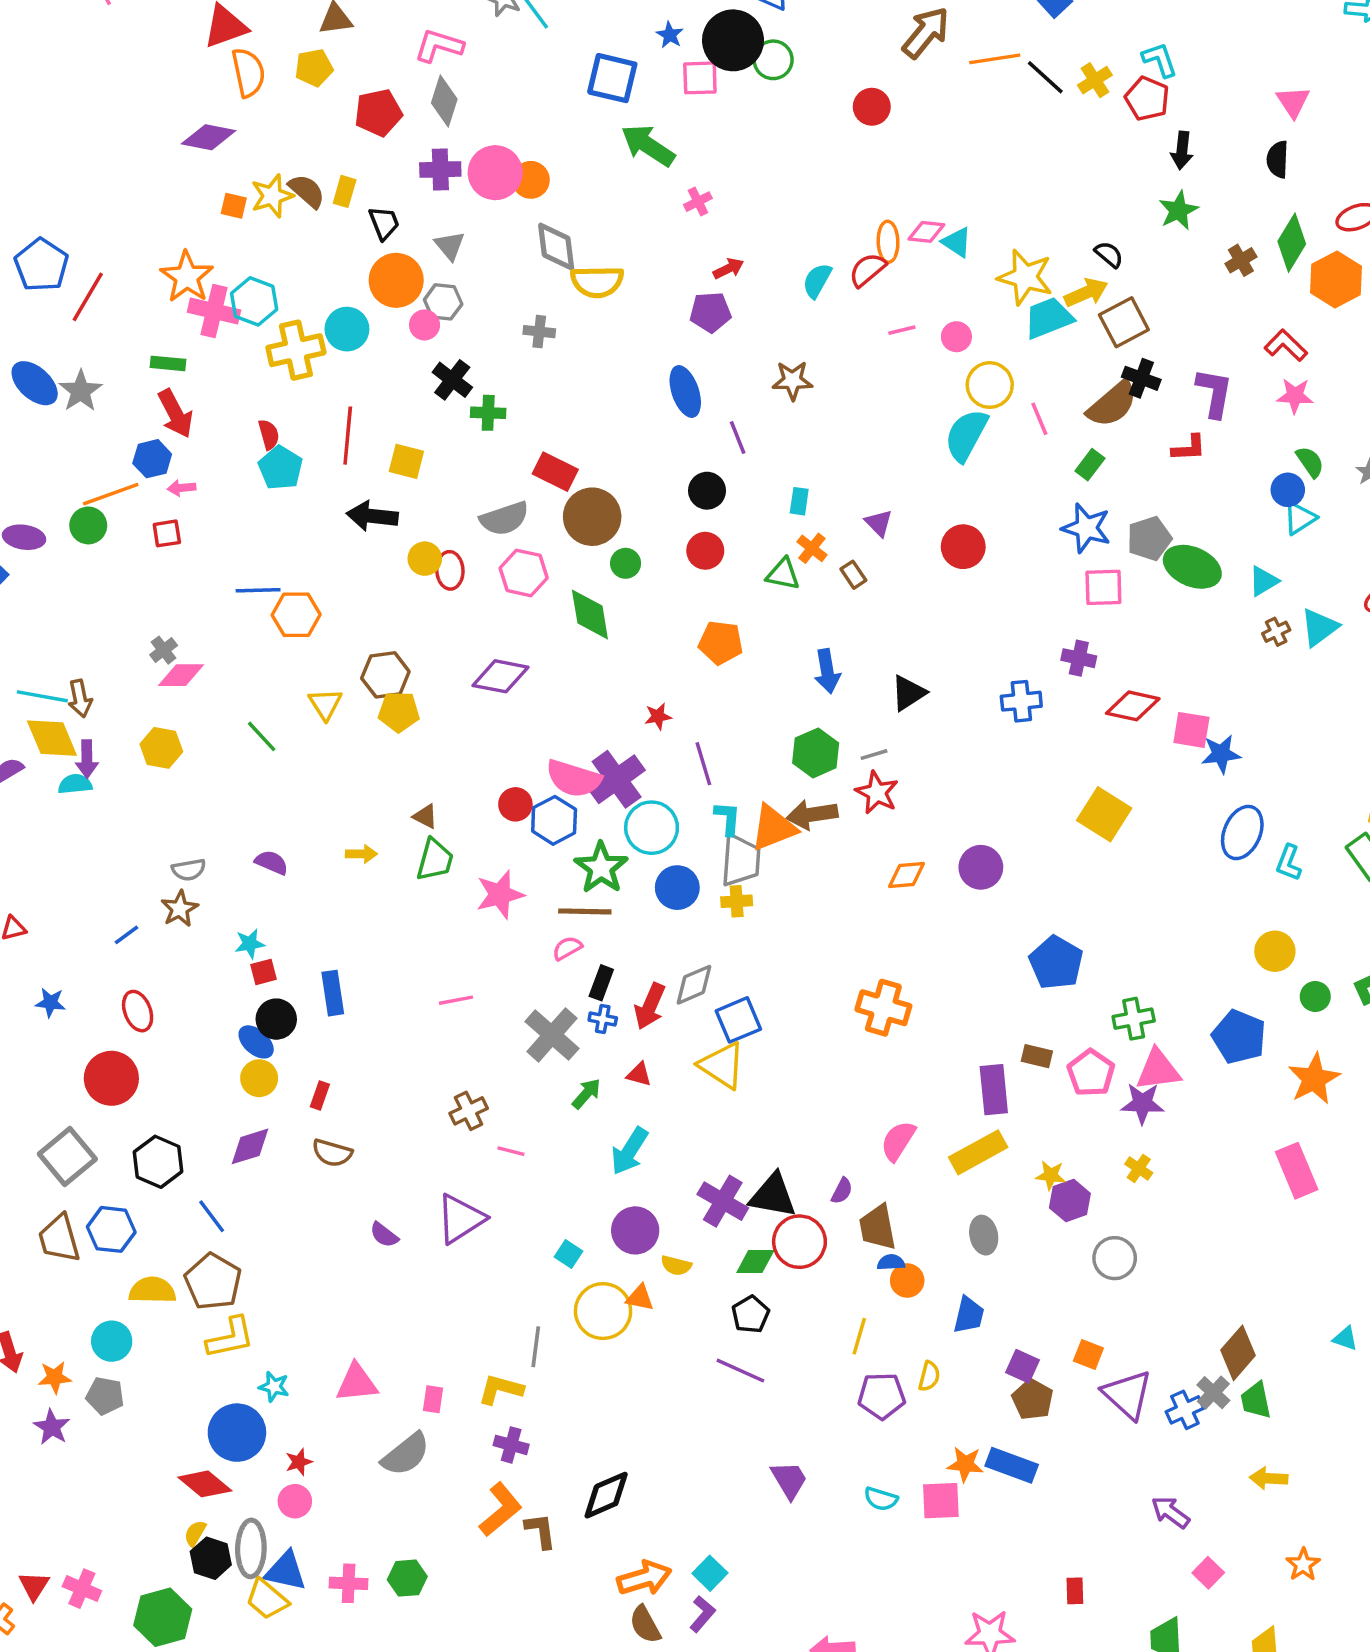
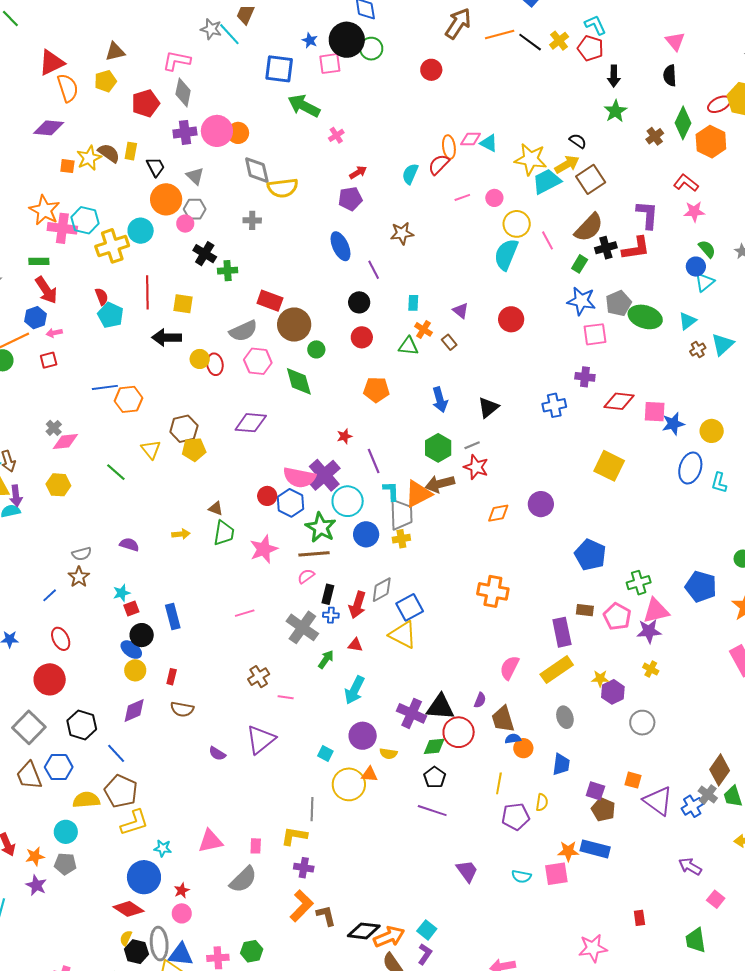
black cross: (1141, 378) -> (606, 248), moved, turned -30
red L-shape: (1189, 448) -> (636, 248), size x1.4
yellow circle: (1275, 951) -> (712, 431), moved
black diamond: (606, 1495) -> (364, 931), moved, turned 36

